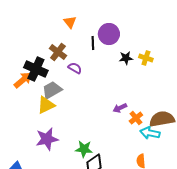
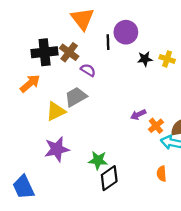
orange triangle: (70, 22) -> (82, 19), size x1.6
black cross: (36, 69) -> (45, 52), moved, turned -30
gray trapezoid: (52, 90) -> (76, 97), moved

